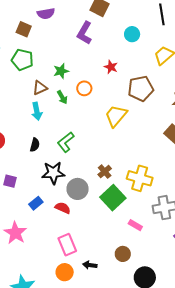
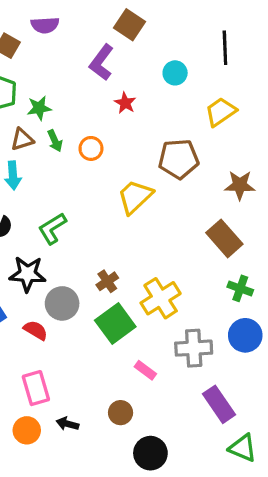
red star: (111, 67) -> (125, 103), moved
green star: (61, 71) -> (39, 108), moved
green arrow: (62, 97) -> (55, 141), moved
yellow cross: (140, 178) -> (161, 298), turned 35

